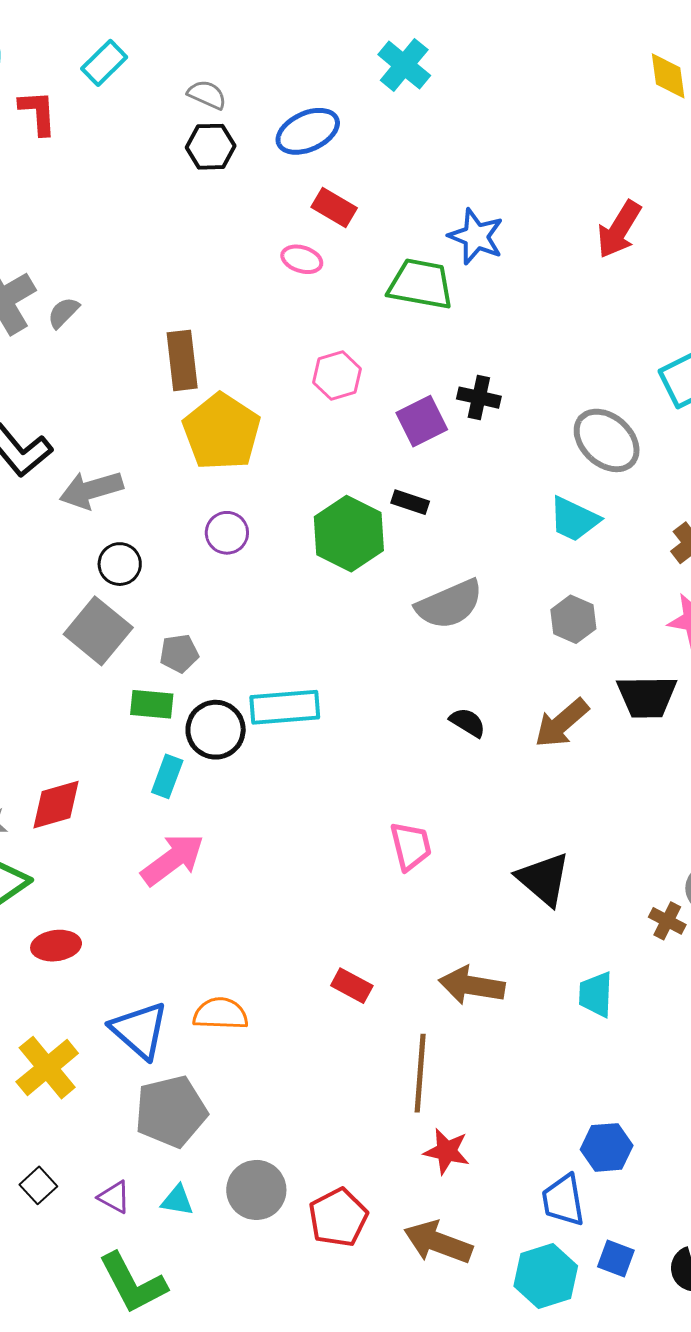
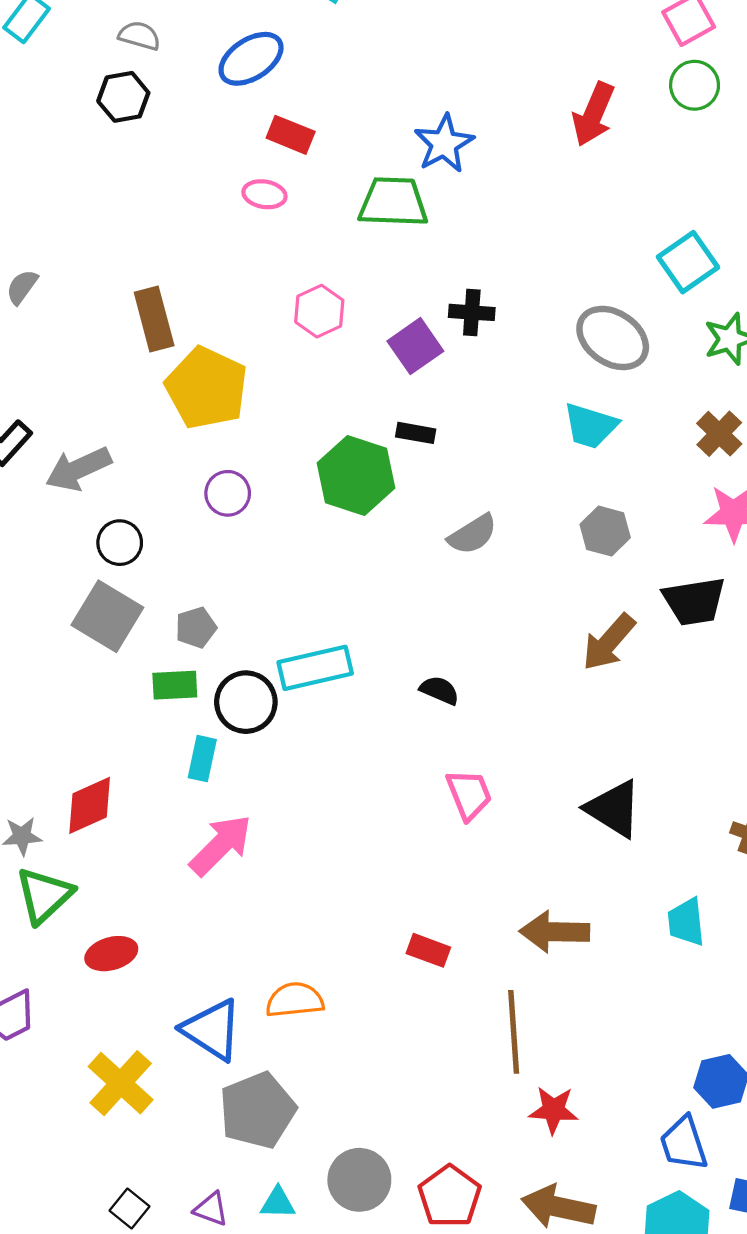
black hexagon: (211, 147) -> (123, 97), moved
blue star: (476, 237) -> (444, 144), turned 30
gray semicircle: (449, 604) -> (473, 534), size x0.7
black semicircle: (468, 722) -> (439, 690), moved

